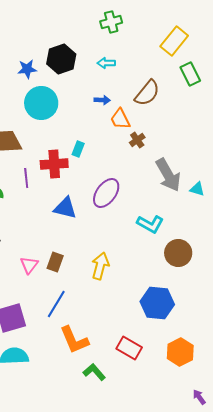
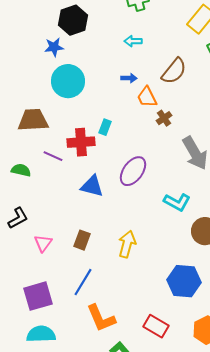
black hexagon: (61, 59) -> (73, 20), moved
purple line: (26, 178) -> (53, 156), turned -60
pink triangle: (29, 265) -> (43, 243), moved

